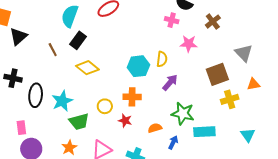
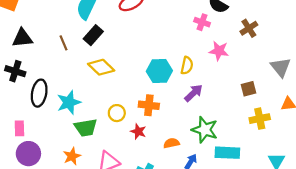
black triangle: (18, 37) -> (22, 38), moved, turned 30
brown square: (217, 74) -> (248, 89), size x0.6

